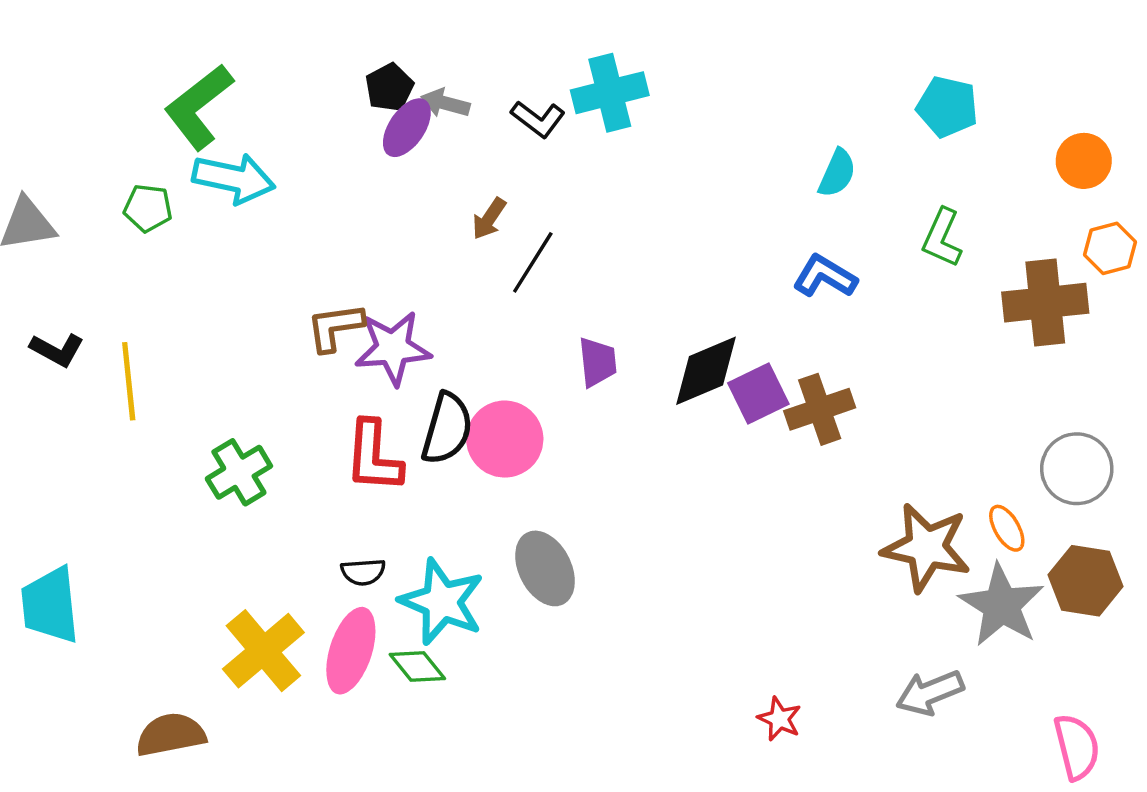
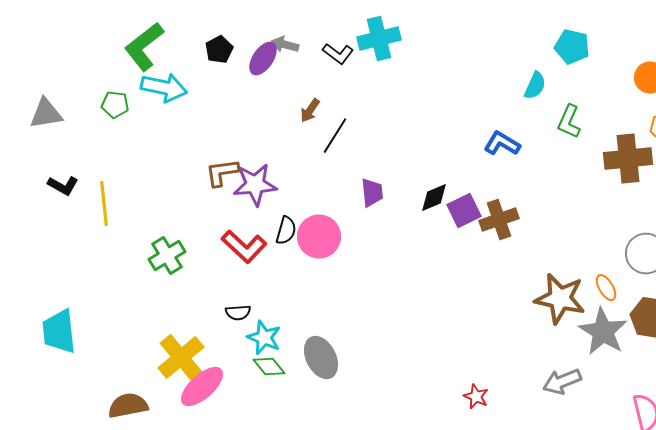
black pentagon: (389, 87) -> (219, 50), moved
cyan semicircle: (837, 173) -> (535, 86), moved
black diamond: (706, 371) -> (434, 198), size x0.7
black semicircle: (447, 429) -> (286, 231), size x0.7
red L-shape: (374, 457) -> (244, 247), turned -51
gray ellipse: (545, 568) -> (321, 358), moved
cyan star: (442, 602) -> (264, 338), moved, size x0.7
pink ellipse: (351, 651) -> (202, 387), moved, turned 30

